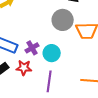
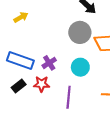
cyan circle: (52, 53) -> (80, 67), moved

